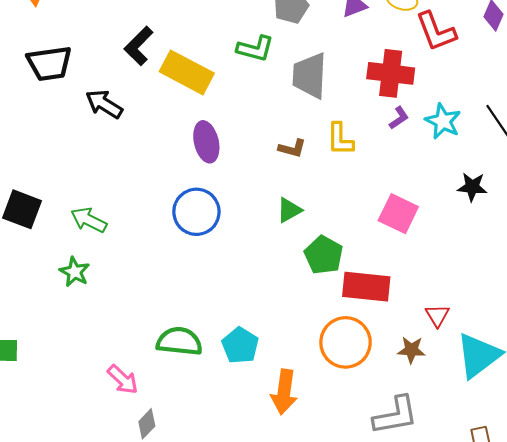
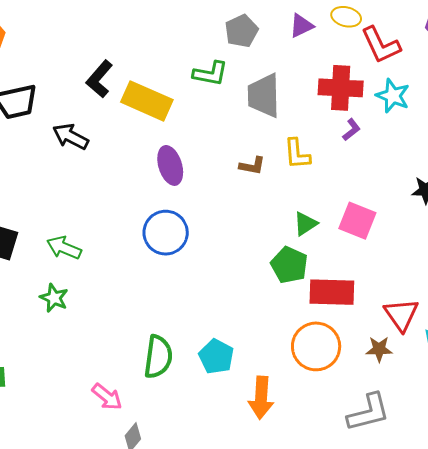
cyan star: (443, 121) -> (393, 96), moved
green triangle: (289, 210) -> (305, 224), moved
red triangle: (437, 315) -> (401, 315), size x1.5
green semicircle: (179, 341) -> (158, 357), turned 96

